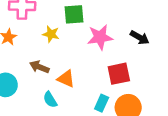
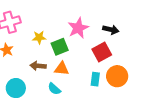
green square: (74, 14) -> (60, 47), moved
black arrow: (140, 37) -> (111, 30), moved

